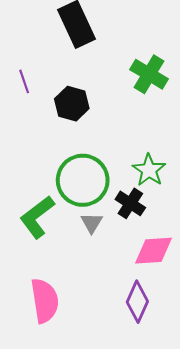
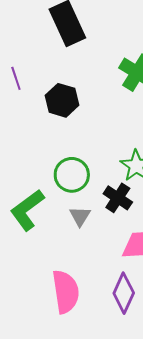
green circle: (83, 180) -> (72, 175), size x0.7
pink semicircle: (45, 301) -> (66, 292), moved

